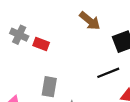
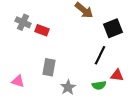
black line: (108, 73) -> (100, 55), turned -42

